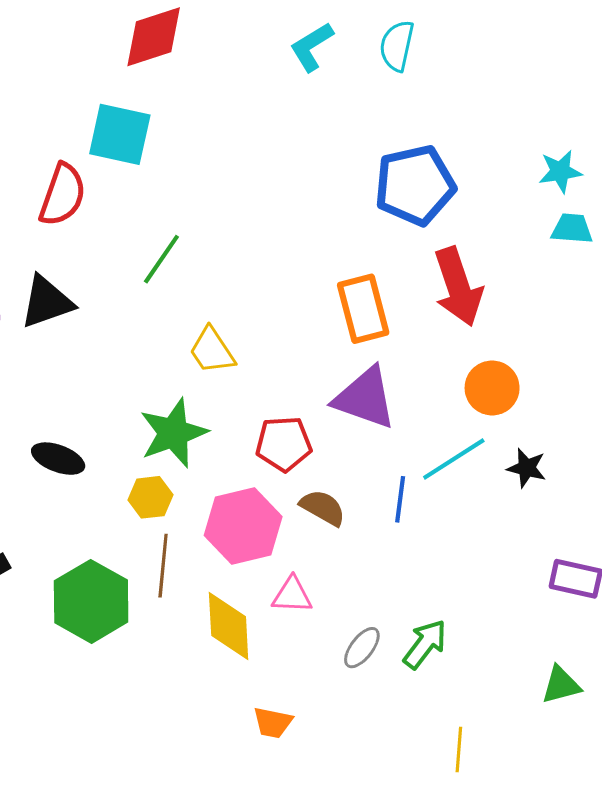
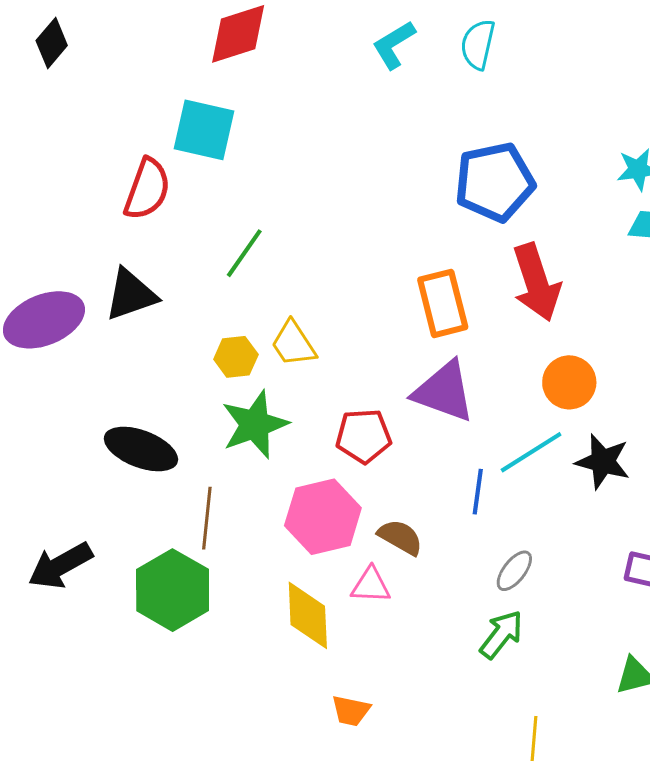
black ellipse: (58, 459) -> (141, 449), size x1.4
black star: (527, 468) -> (603, 462), size x1.4
yellow hexagon: (150, 497) -> (236, 357), moved
brown semicircle: (323, 508) -> (400, 537), moved
brown line: (163, 566) -> (207, 518), moved
gray ellipse: (362, 648) -> (514, 571), moved

